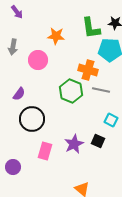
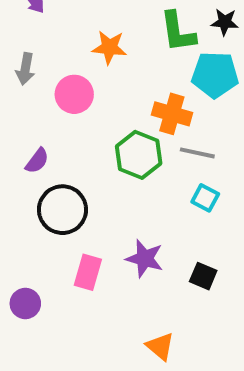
cyan square: (111, 120) -> (205, 198), moved
black square: (98, 141) -> (203, 276), moved
purple star: (74, 144) -> (145, 259), turned -30

